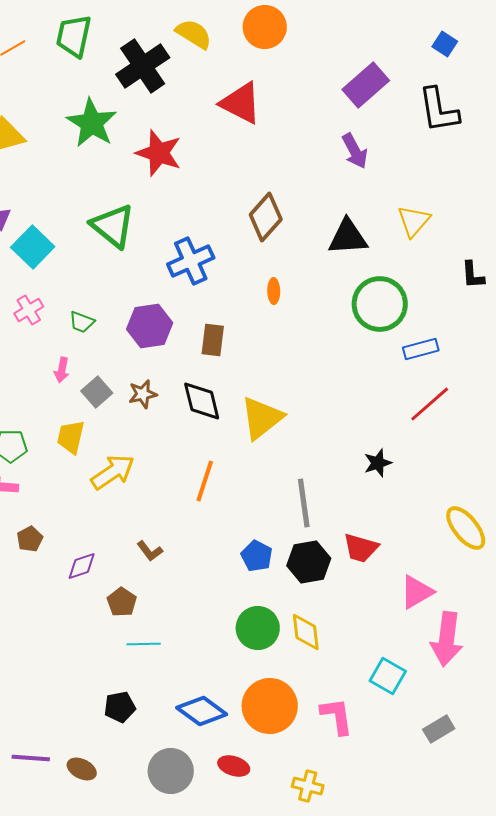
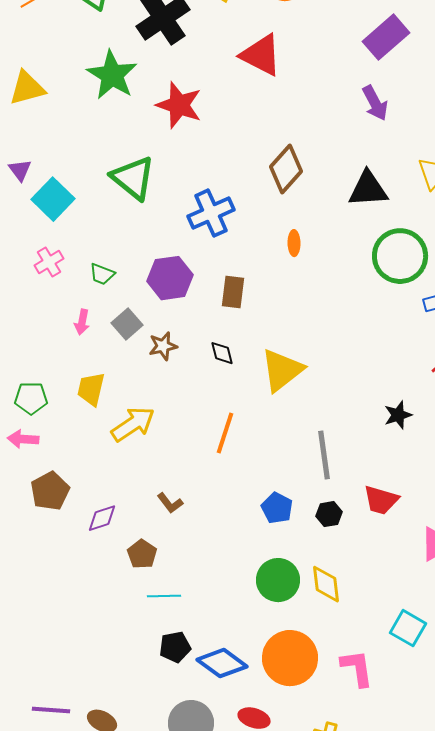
gray square: (97, 392) -> (127, 324), moved
black diamond: (202, 401) -> (222, 353), size x0.6
brown pentagon: (30, 539) -> (50, 491), size x1.5
black hexagon: (309, 562) -> (329, 514), size x0.6
black pentagon: (120, 707) -> (175, 647), moved

